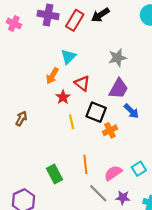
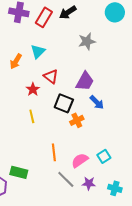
gray star: (117, 58) -> (87, 41), moved
orange arrow: (52, 76) -> (16, 61), moved
yellow line: (72, 122) -> (32, 116), moved
green rectangle: (54, 174) -> (19, 172), moved, turned -48

